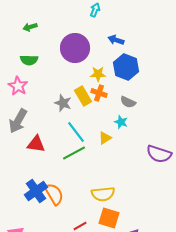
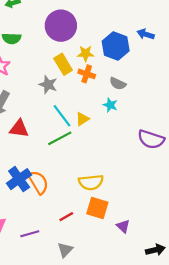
blue arrow: (116, 40) -> (146, 34), moved
yellow rectangle: (83, 96) -> (63, 64), moved
yellow triangle: (105, 138) -> (82, 119), moved

